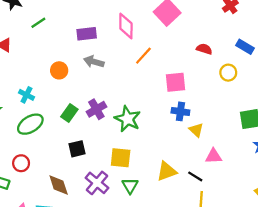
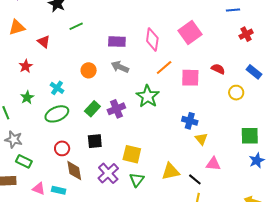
pink square: (175, 82) -> (190, 78), moved
green star: (128, 119) -> (148, 96), moved
red circle: (21, 163) -> (62, 148), moved

